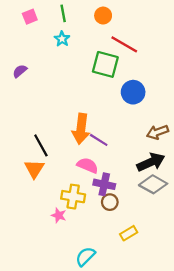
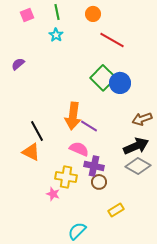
green square: (105, 64) -> (103, 78), moved, turned 30
orange triangle: (34, 169) -> (31, 152), turned -36

